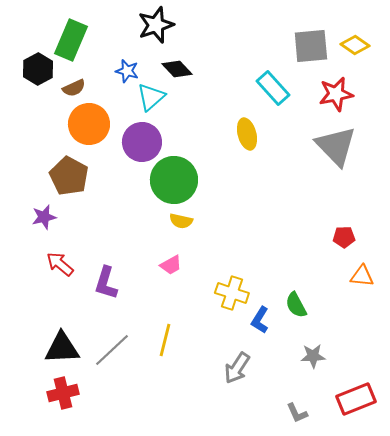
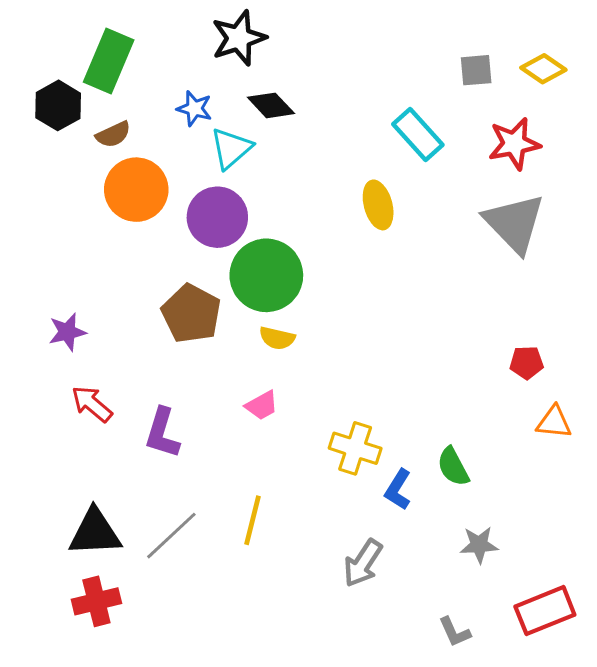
gray square: (311, 46) -> (476, 70), size x0.6
brown pentagon: (69, 176) -> (191, 314), moved

